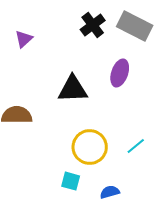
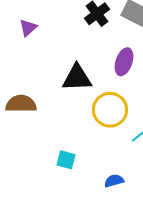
yellow circle: (90, 147) -> (110, 110), moved
cyan square: (71, 181) -> (66, 160), moved

